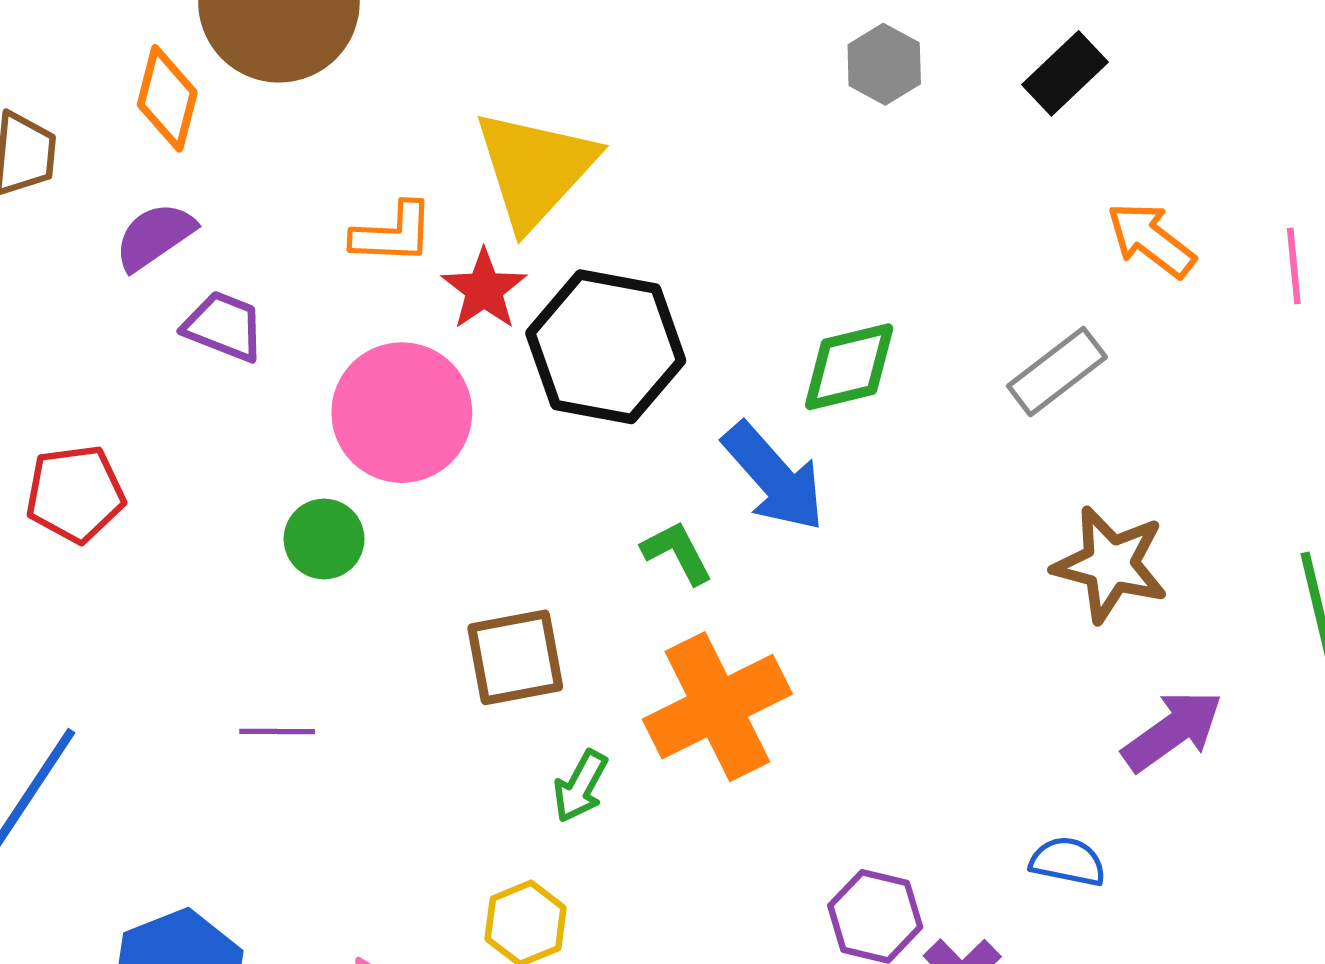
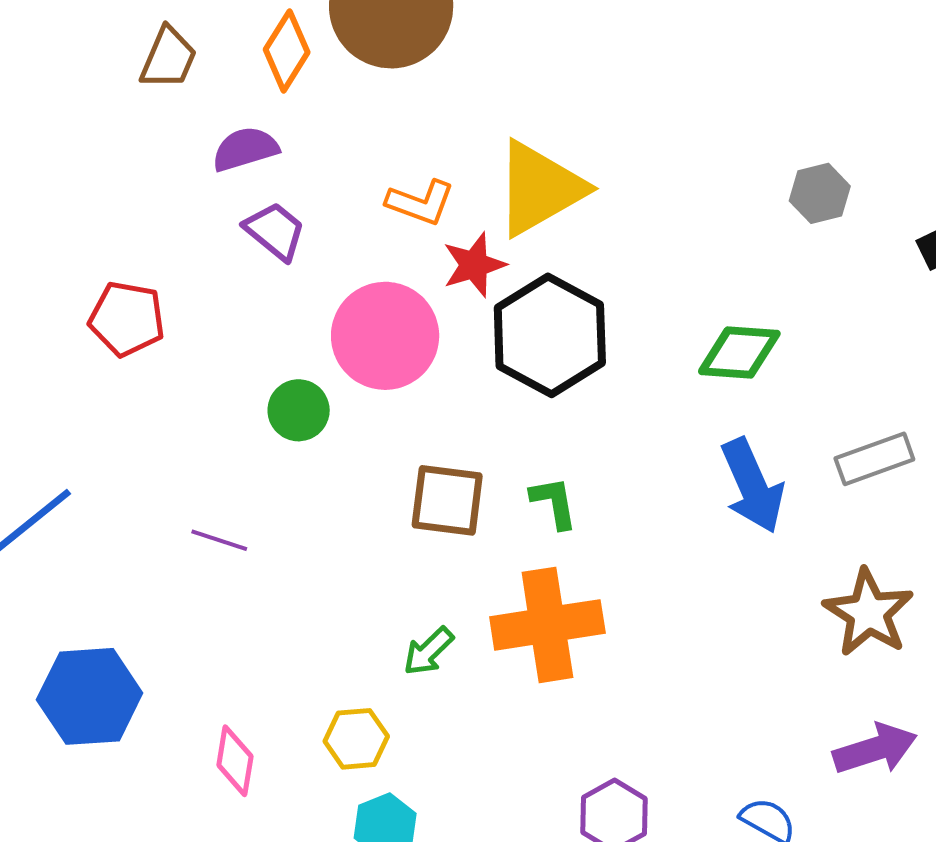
green diamond: (849, 367) -> (739, 353), moved
blue arrow: (774, 477) -> (752, 486), moved
brown square: (515, 657) -> (447, 500), moved

